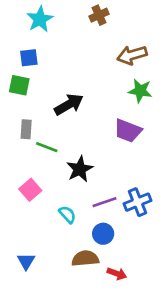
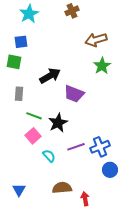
green star: (140, 91) -> (102, 66), turned 30
purple trapezoid: (128, 131) -> (74, 94), moved
green line: (47, 147) -> (34, 116), moved
pink square: (30, 190) -> (33, 136), moved
blue circle: (103, 234) -> (110, 170), moved
red arrow: (117, 274) -> (85, 199), turned -120

